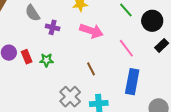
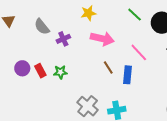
purple cross: (53, 27) -> (63, 39), turned -32
brown line: (91, 69) -> (108, 67), moved
blue rectangle: (132, 82) -> (128, 75), moved, size x0.7

